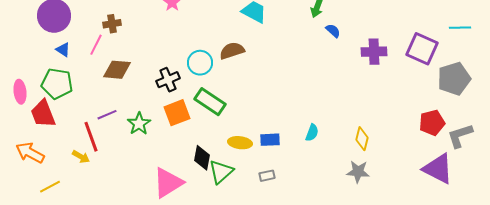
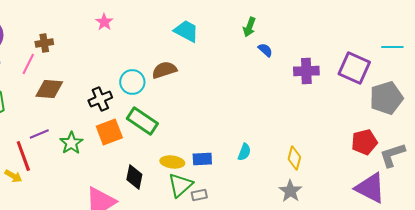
green triangle: (221, 172) -> (180, 185), moved
gray star: (358, 172) -> (290, 191), turned 30

